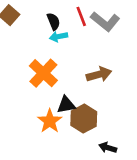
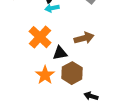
black triangle: (66, 105) -> (60, 53), moved

